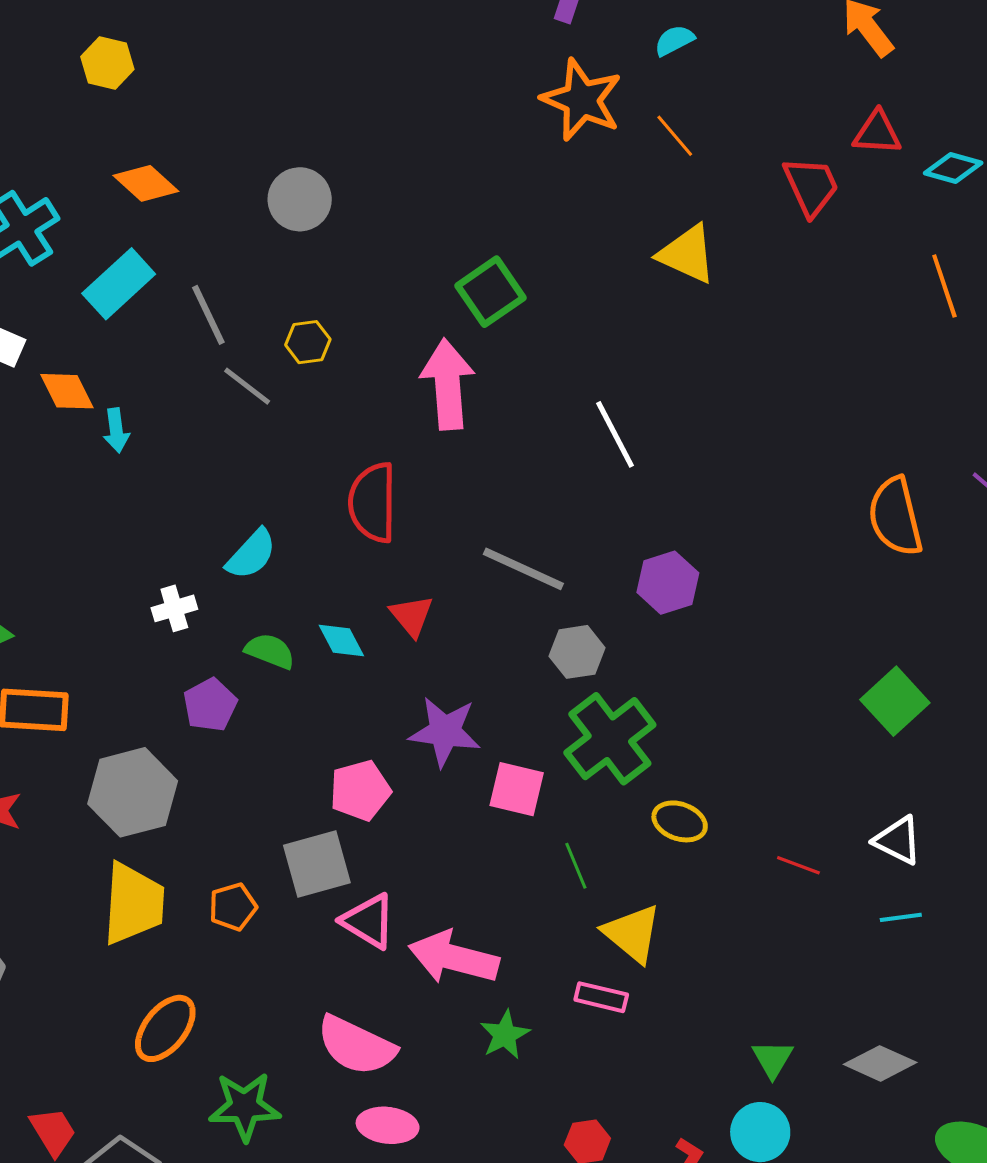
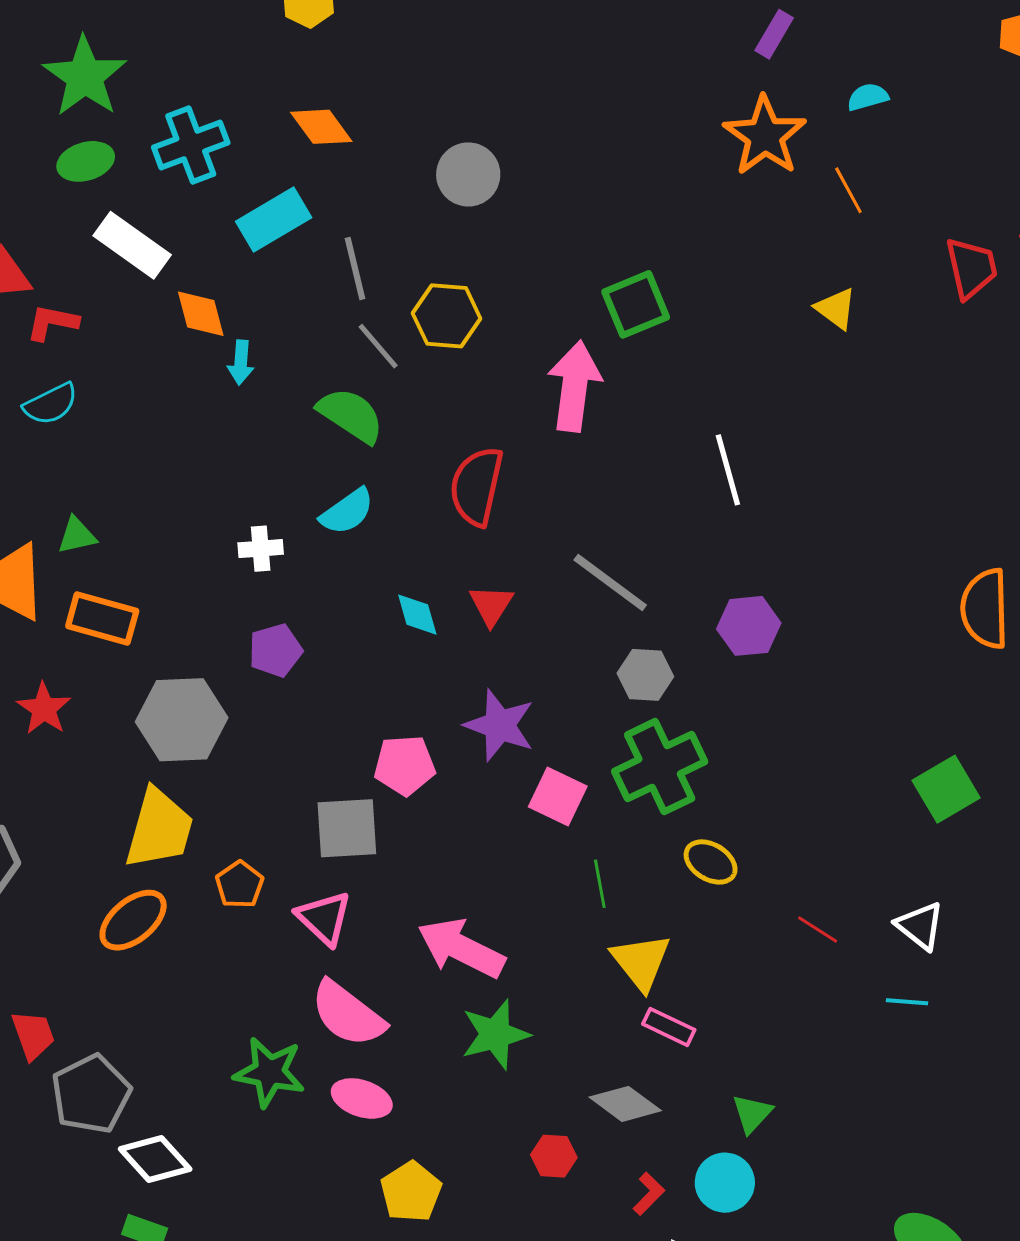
yellow triangle: (687, 254) -> (836, 309), size x0.7
yellow hexagon: (308, 342) -> (447, 316), size x1.5
green semicircle: (270, 651) -> (351, 415), moved, size x1.4
orange pentagon: (233, 907) -> (240, 885), moved, turned -30
pink triangle: (368, 921) -> (324, 918), moved
pink rectangle: (601, 997) -> (669, 1027), moved
orange ellipse: (165, 1028) -> (133, 920), moved
green star: (505, 1035) -> (495, 1034), size x1.4
gray diamond: (880, 1063) -> (625, 1104), moved
green star: (245, 1106) -> (269, 1072), moved

